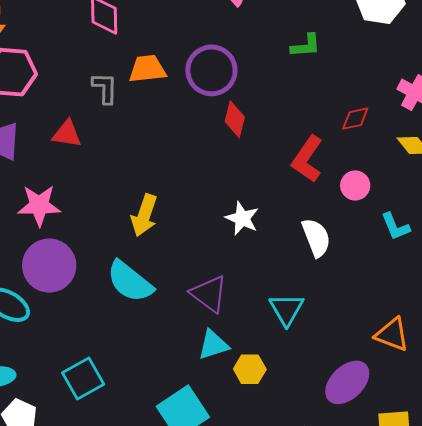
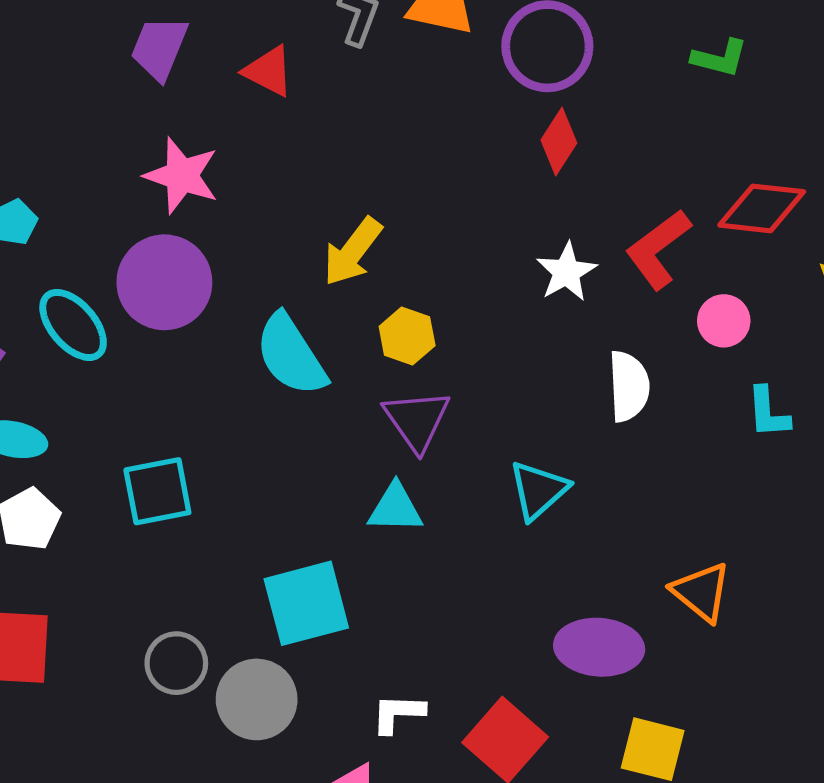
red diamond: (355, 119) -> (762, 208), size x1.6
white star: (242, 218) -> (566, 272), moved
yellow hexagon: (250, 369) -> (407, 336), moved
purple ellipse: (347, 382) -> (599, 647), turned 30

